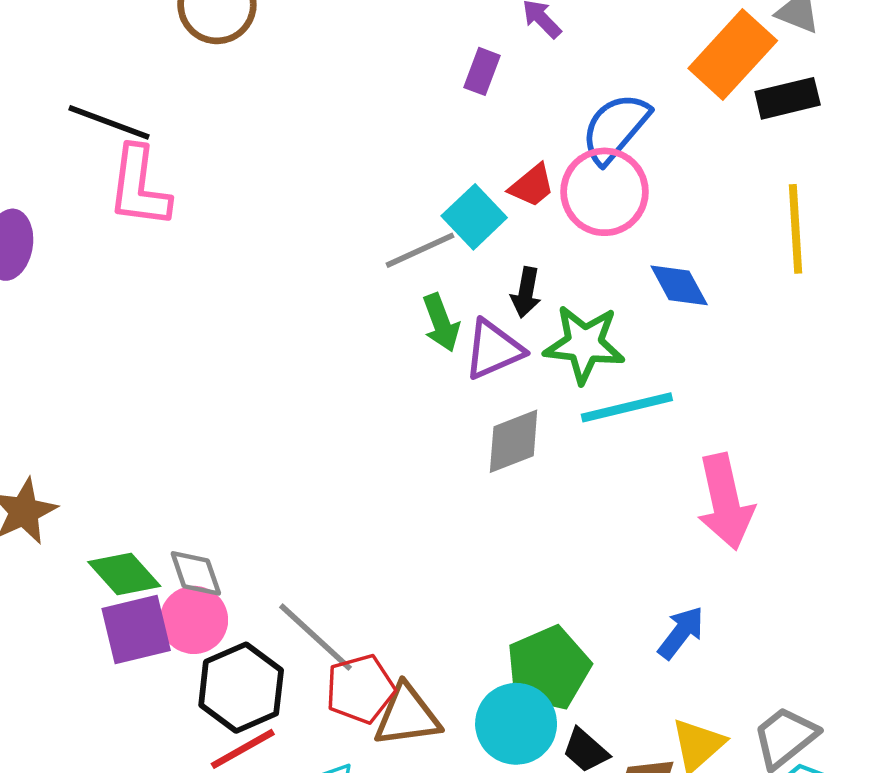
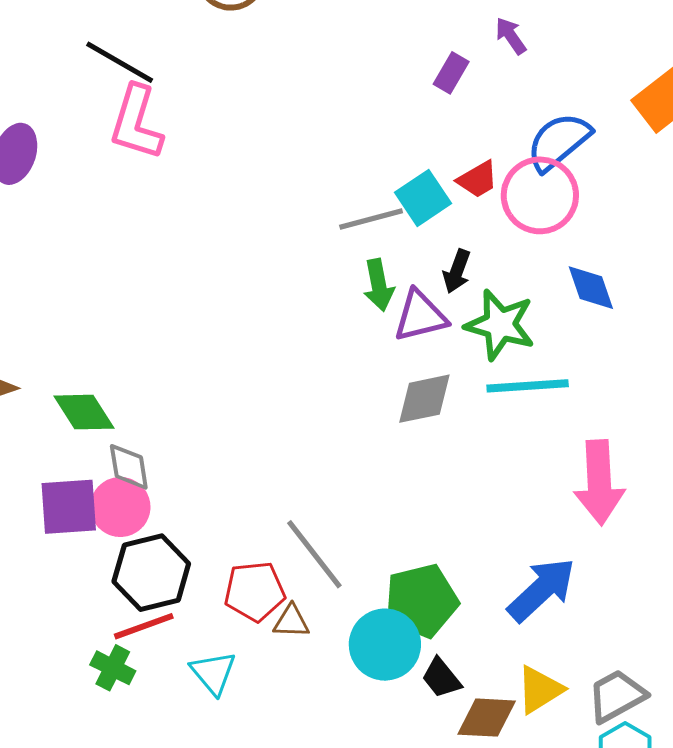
green diamond: (124, 574) -> (84, 412), moved
blue arrow: (681, 633) -> (542, 590), size x1.5
gray line: (316, 637) -> (314, 554), moved
brown triangle: (407, 716) -> (291, 621), size x0.6

